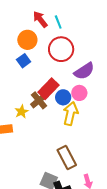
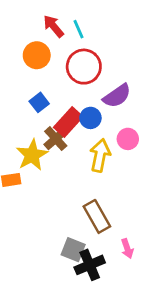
blue square: (24, 61) -> (39, 102), moved
pink circle: (79, 93) -> (128, 139), moved
blue circle: (63, 97) -> (90, 118), moved
yellow star: (22, 112) -> (32, 155), size x1.6

